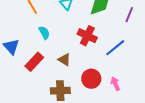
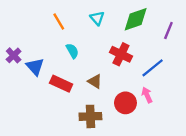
red rectangle: (34, 62) -> (61, 84), turned 72
pink arrow: (115, 84) -> (147, 95), moved

